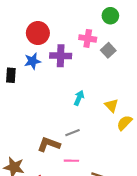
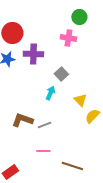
pink cross: (88, 38) -> (68, 38), moved
gray square: (108, 50) -> (61, 74), moved
brown L-shape: (49, 144) -> (22, 120), moved

